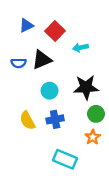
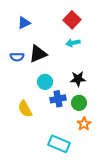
red square: (55, 31) -> (72, 20), moved
black star: (86, 87) -> (78, 79), size x0.7
green circle: (96, 114) -> (79, 103), moved
blue cross: (55, 119) -> (58, 99), moved

